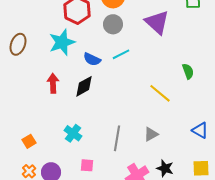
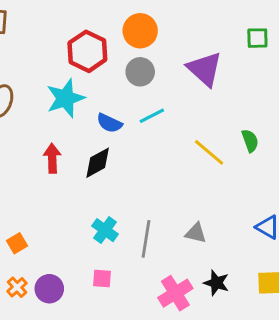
yellow line: (160, 93) -> (209, 152), moved
cyan cross: (73, 133) -> (105, 230), moved
gray triangle: (151, 134) -> (196, 233), turned 42

